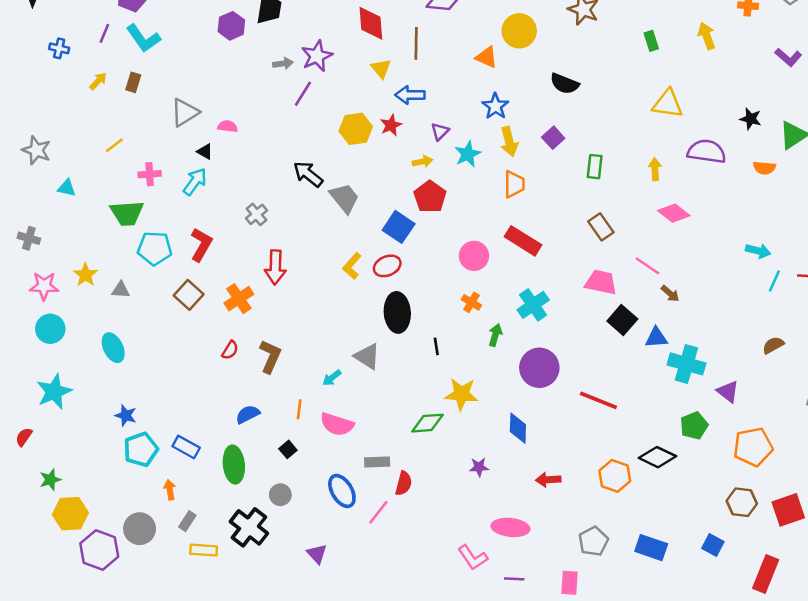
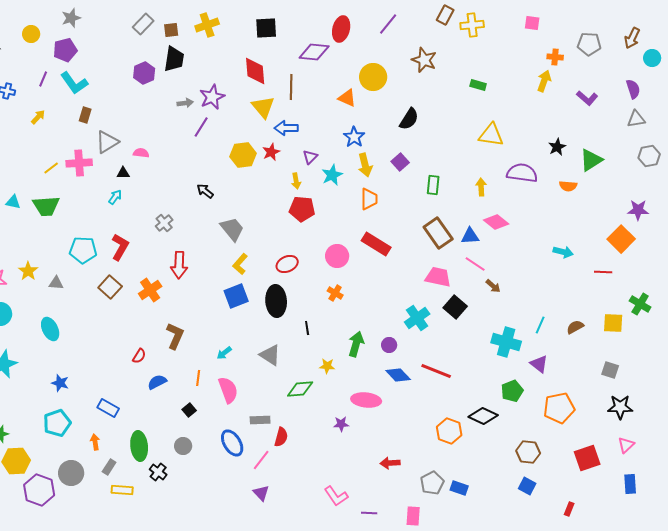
yellow arrow: (707, 36) -> (544, 81), moved, turned 40
green rectangle: (651, 41) -> (478, 85), turned -56
yellow triangle: (381, 69) -> (263, 107), size x1.4
brown rectangle: (133, 82) -> (85, 115), moved
black semicircle: (564, 84) -> (409, 119), turned -80
black star: (751, 119) -> (557, 147), turned 30
black triangle: (205, 152) -> (123, 173), turned -32
yellow arrow: (422, 162) -> (296, 181), turned 91
pink cross: (150, 174) -> (79, 163), moved, size x1.4
black arrow: (308, 174) -> (205, 191), size x0.7
cyan arrow: (195, 182) -> (115, 197), size x0.7
red pentagon: (430, 197) -> (302, 209), turned -30
gray trapezoid: (344, 198) -> (232, 229), moved
green trapezoid: (127, 213) -> (46, 206), moved
blue square: (399, 227) -> (236, 296), moved, turned 35
brown rectangle: (601, 227) -> (438, 233), size x1.4
red ellipse: (387, 266) -> (287, 264), moved
cyan line: (774, 281) -> (540, 325), moved
cyan cross: (533, 305) -> (417, 318), moved
green arrow: (495, 335) -> (356, 344), moved, size x1.4
blue triangle: (656, 338) -> (470, 236), moved
red semicircle: (230, 350) -> (139, 356), moved
gray triangle: (367, 356) -> (270, 355), moved
purple circle: (539, 368) -> (389, 345), size x0.5
yellow star: (461, 394) -> (327, 366), size x0.6
pink semicircle: (337, 424) -> (228, 390), turned -128
blue diamond: (518, 428) -> (398, 375), moved, turned -45
cyan pentagon: (141, 449) -> (57, 423), moved
green ellipse: (234, 465) -> (139, 446), moved
red arrow: (548, 480) -> (390, 463), moved
brown hexagon: (742, 502) -> (528, 452), moved
black cross: (249, 527) -> (158, 472), size x0.6
pink ellipse: (510, 527) -> (366, 400), moved
blue rectangle: (651, 548) -> (459, 488), moved, size x0.7
purple triangle: (317, 554) -> (261, 493), moved
red rectangle: (766, 574) -> (569, 509), size x0.5

